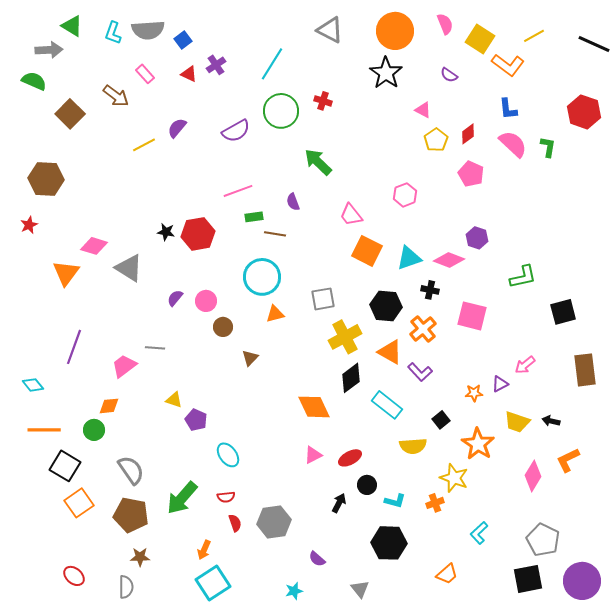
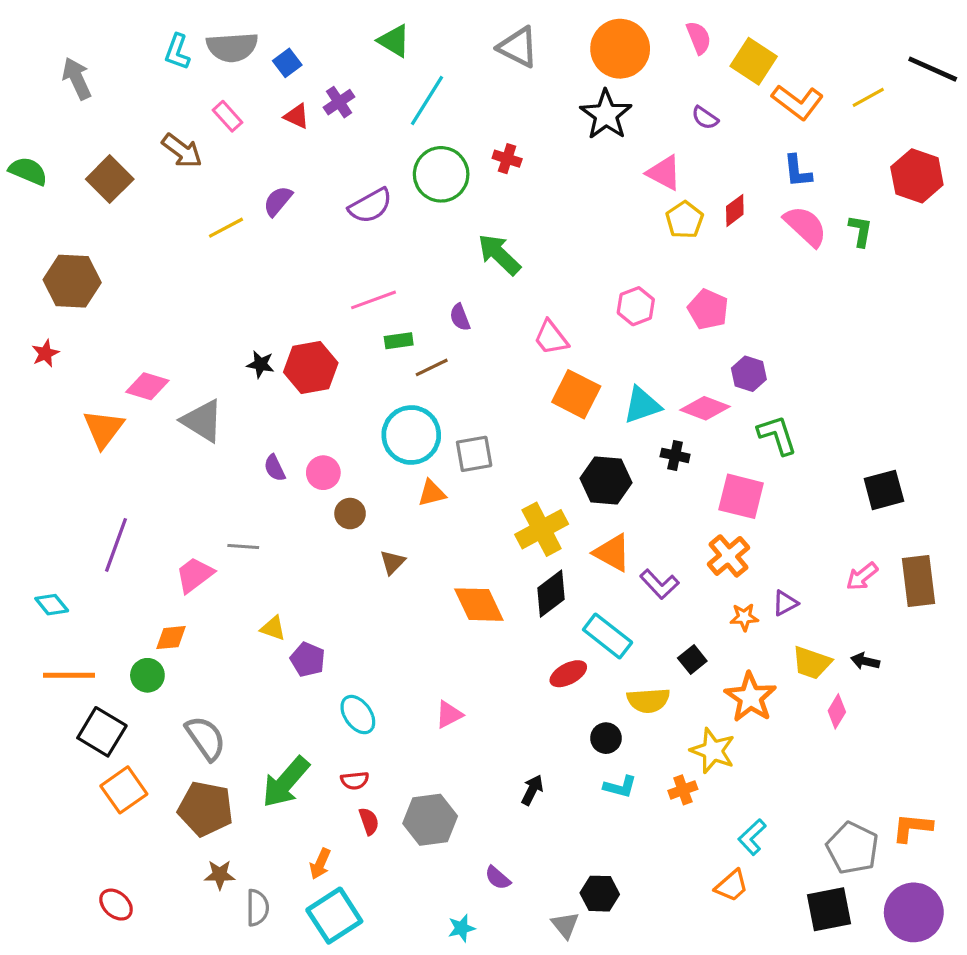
green triangle: (72, 26) -> (394, 41), moved
yellow line: (534, 36) -> (868, 97), moved
gray arrow: (49, 50) -> (77, 79), turned -112
green semicircle: (34, 81) -> (28, 171), moved
pink triangle: (423, 110) -> (664, 173), size x1.4
pink pentagon: (471, 174) -> (708, 309), moved
brown line: (275, 234) -> (432, 367), turned -35
green L-shape: (523, 277) -> (777, 435), moved, turned -96
purple semicircle: (175, 298) -> (275, 468), turned -66
gray square: (323, 299) -> (474, 454), moved
orange cross: (423, 329) -> (728, 556), moved
pink arrow: (525, 365) -> (862, 576), moved
orange diamond: (314, 407) -> (479, 605), moved
pink triangle: (313, 455) -> (449, 715), moved
red ellipse: (350, 458) -> (568, 674), moved
orange L-shape: (568, 460) -> (912, 828), moved, turned 32
pink diamond: (533, 476) -> (837, 711), moved, size x0.7
black circle: (367, 485) -> (606, 738), moved
black hexagon: (389, 543) -> (600, 894), moved, size x0.7
orange trapezoid: (447, 574) -> (732, 886), moved
gray semicircle: (126, 587) -> (257, 908), moved

